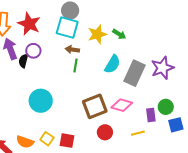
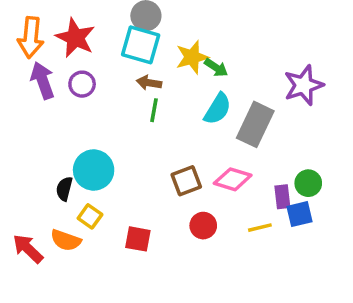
green arrow: (119, 34) -> (216, 68), moved
black semicircle: (23, 61) -> (64, 189), moved
purple star: (162, 68) -> (304, 85), moved
brown square: (95, 106) -> (186, 181), size x0.7
blue square: (176, 125) -> (299, 214), moved
yellow square: (47, 139) -> (90, 216), moved

